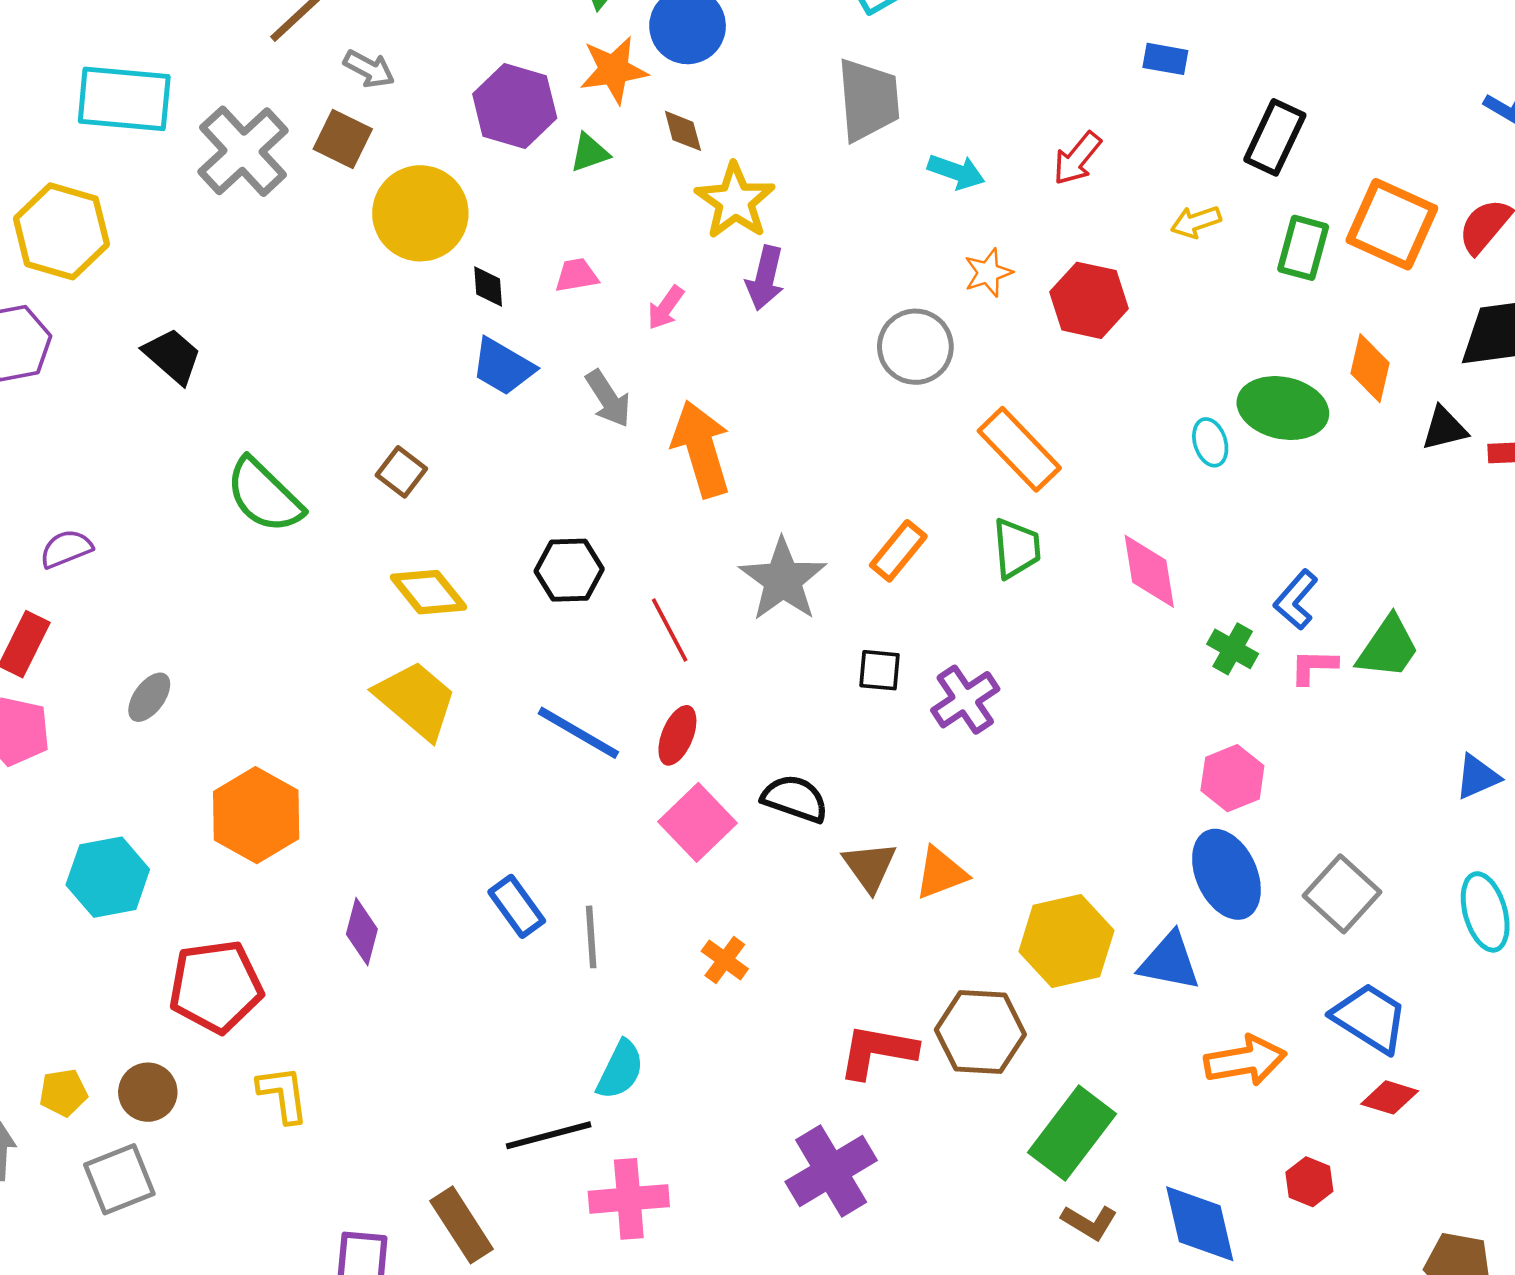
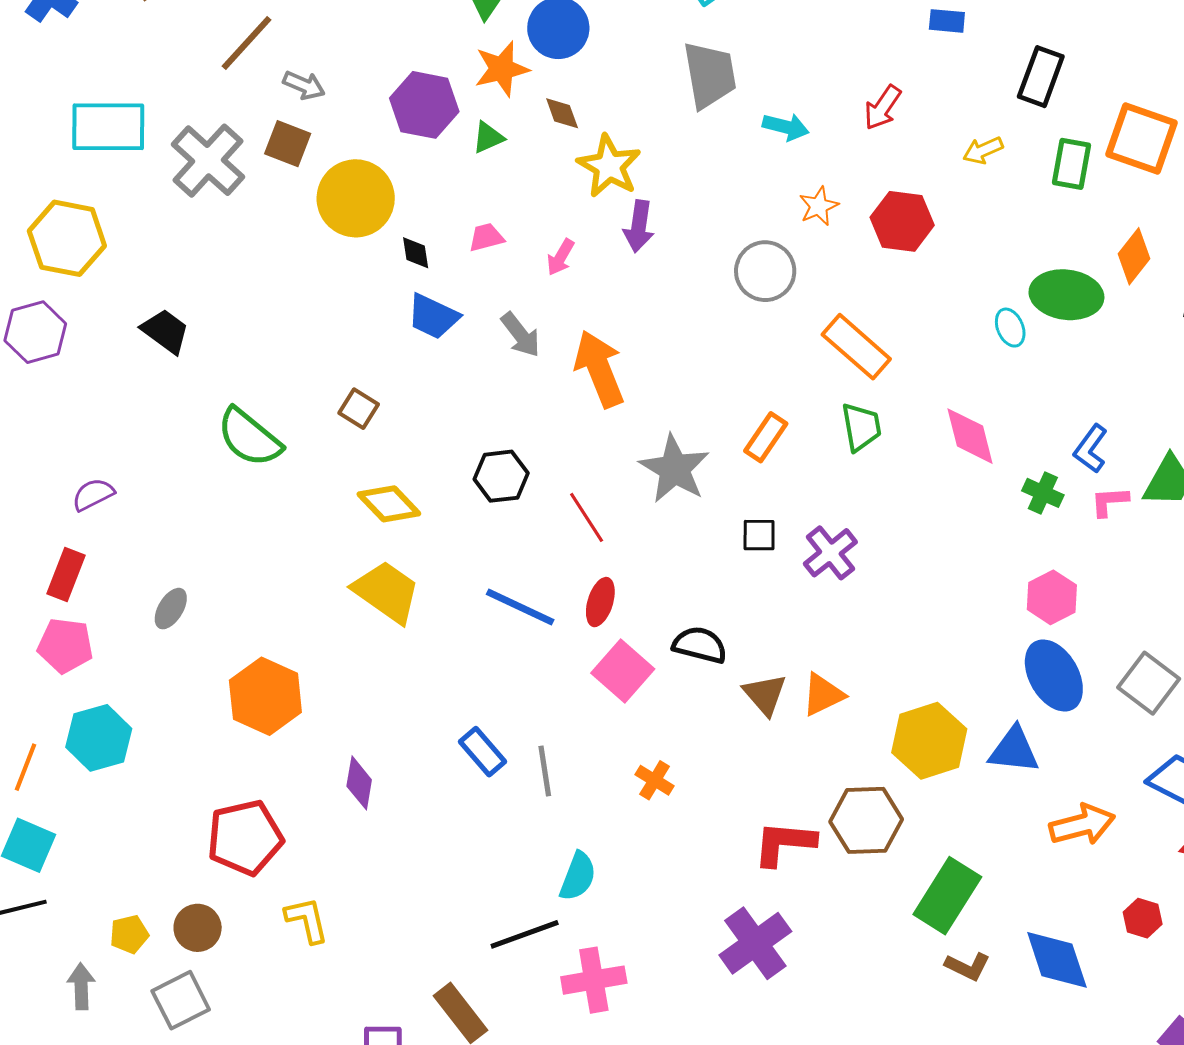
orange diamond: (1370, 368) -> (1134, 256), turned 30
cyan hexagon: (108, 877) -> (99, 738), moved

